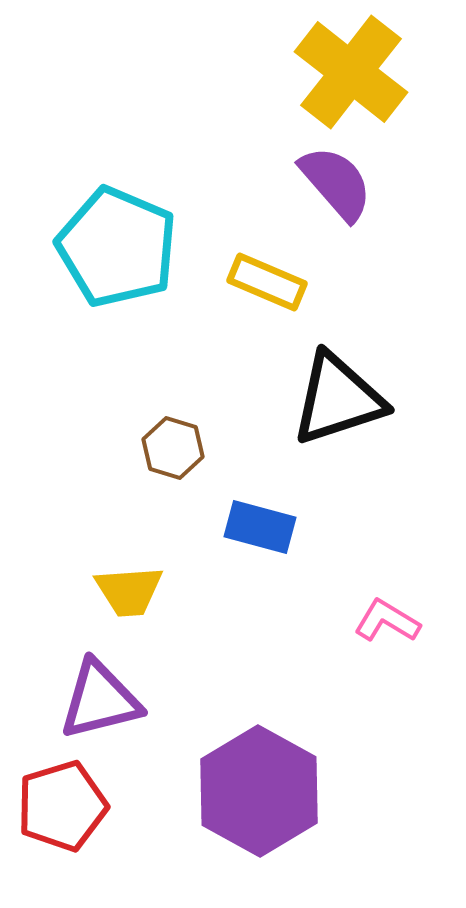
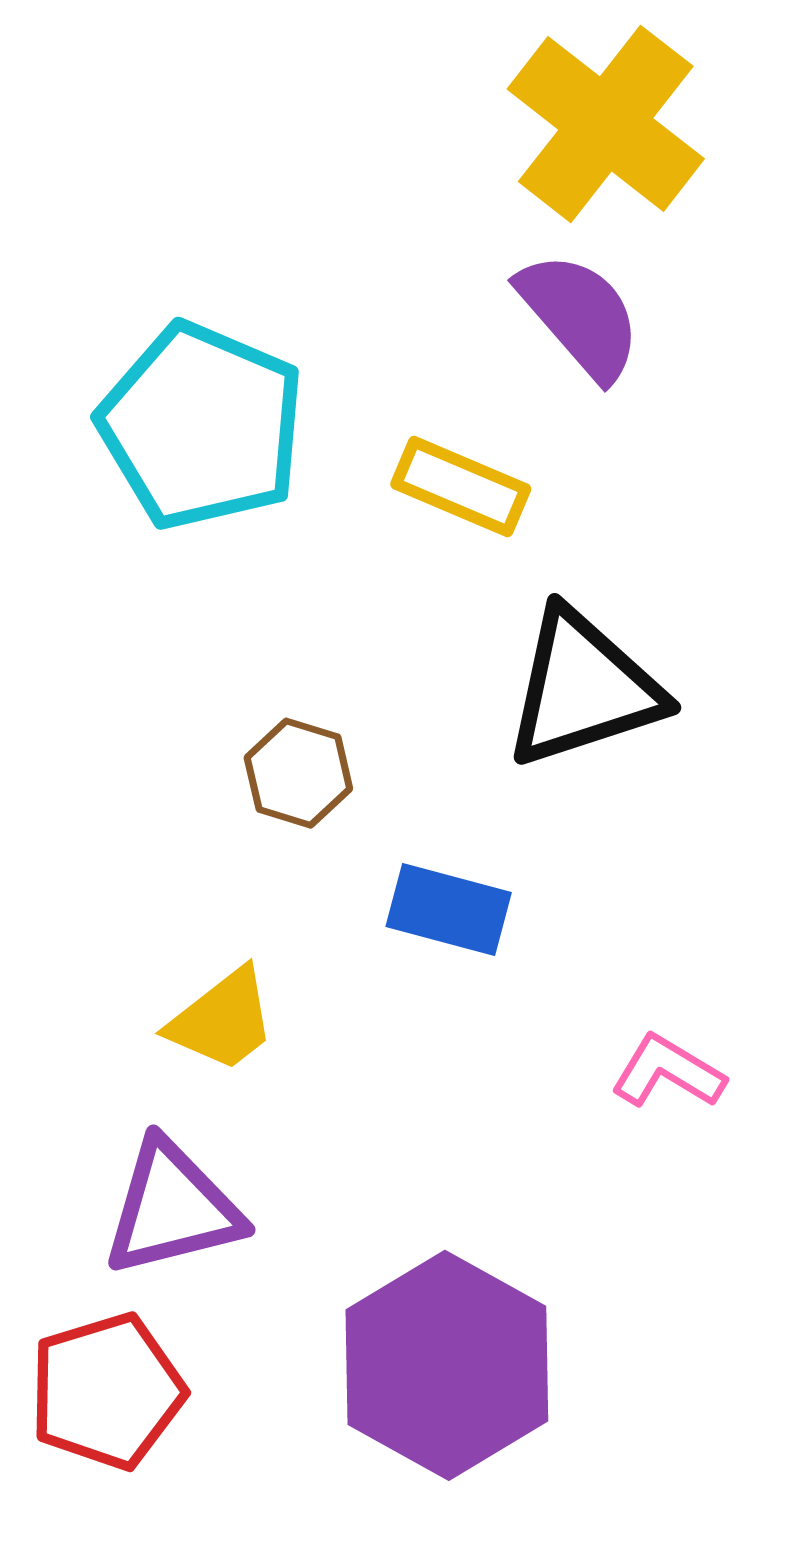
yellow trapezoid: (129, 591) -> (222, 1020), turned -34

